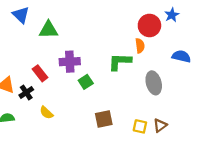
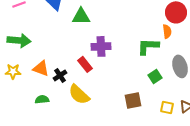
red rectangle: (40, 73) -> (85, 64), moved
green square: (86, 82) -> (155, 76), moved
yellow semicircle: (46, 113) -> (79, 94), size x1.6

